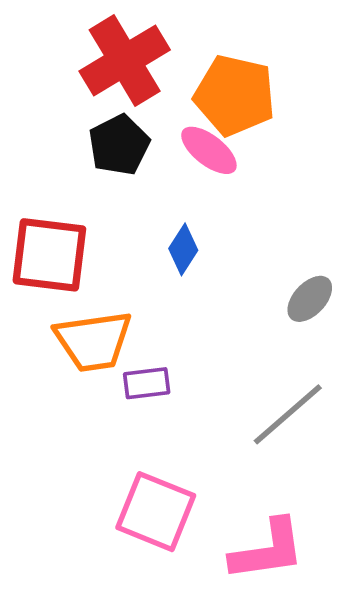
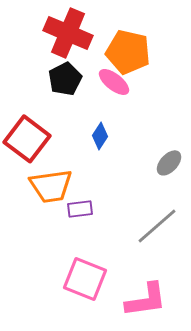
red cross: (125, 61) -> (68, 33), turned -36
red square: (49, 255) -> (27, 139), turned 30

